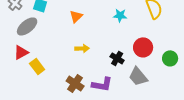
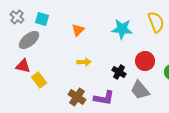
cyan star: (120, 15) -> (122, 29), size x1.5
red triangle: (21, 52) -> (23, 66), turned 42

